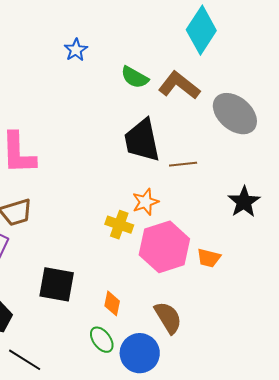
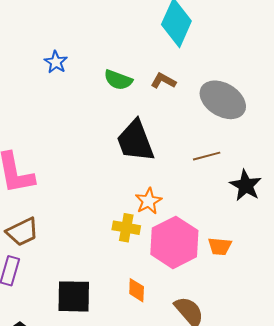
brown L-shape: (179, 85) -> (163, 81), size x0.6
brown line: (183, 164) -> (207, 156), moved
orange diamond: (112, 303) -> (137, 290), moved

